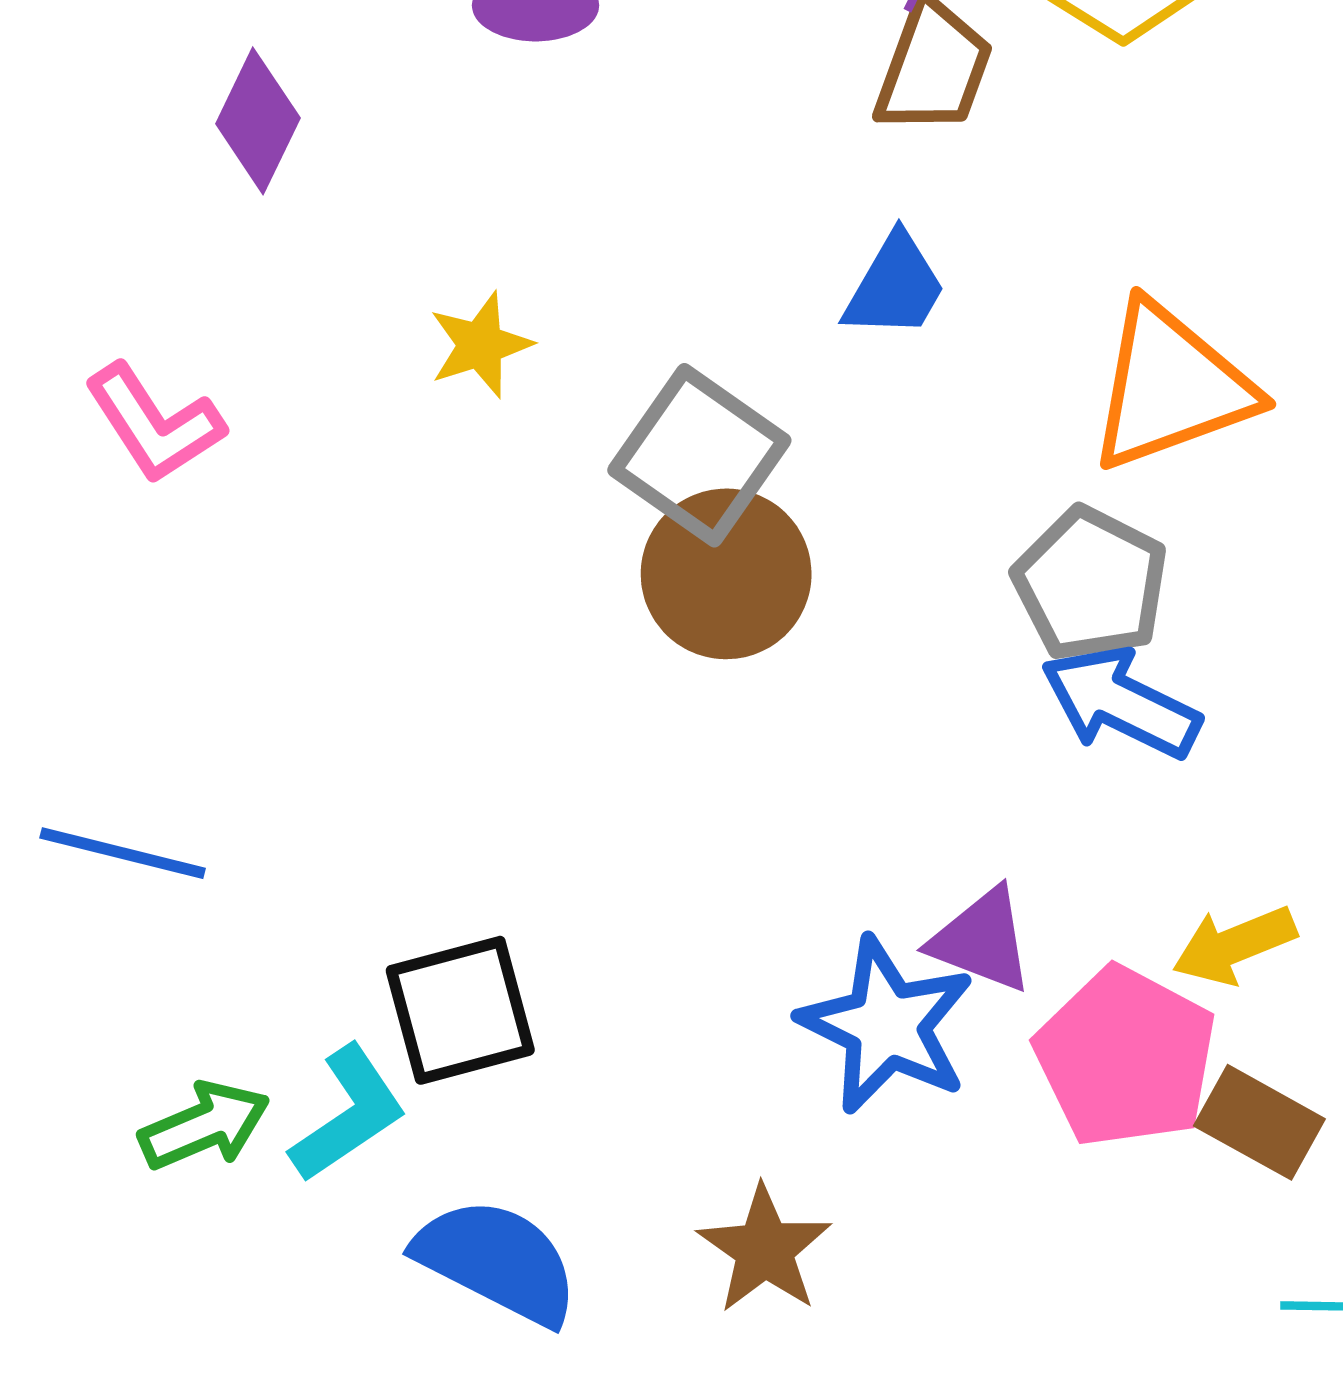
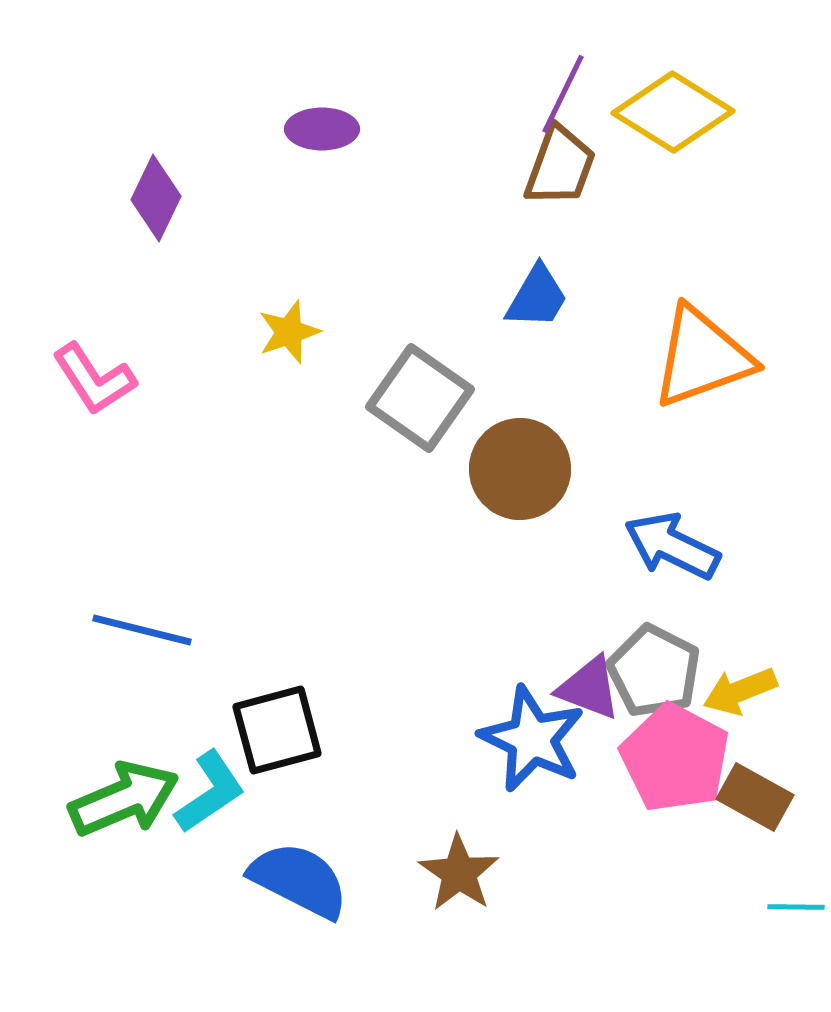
brown circle: (726, 574) -> (520, 469), moved
gray pentagon: (1091, 584) -> (654, 671), moved
blue line: (123, 853) -> (142, 630), moved
green arrow: (204, 1126) -> (124, 799), size x1.4

